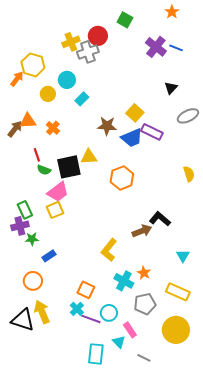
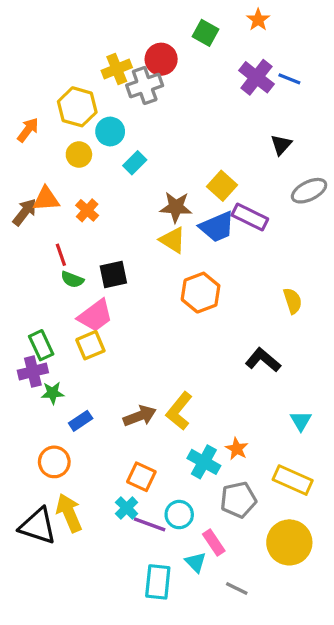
orange star: (172, 12) -> (258, 20), moved
yellow hexagon: (33, 65) -> (77, 107), moved
yellow triangle: (89, 157) -> (173, 240), moved, turned 36
black square: (69, 167) -> (113, 275), size x0.7
yellow semicircle: (189, 174) -> (293, 301), moved
brown arrow: (142, 231) -> (140, 416), moved

